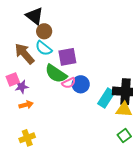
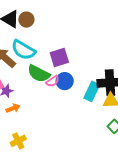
brown circle: (44, 31) -> (26, 20), moved
cyan semicircle: (44, 48) -> (23, 50), size x1.4
purple square: (67, 57) -> (59, 57), moved

